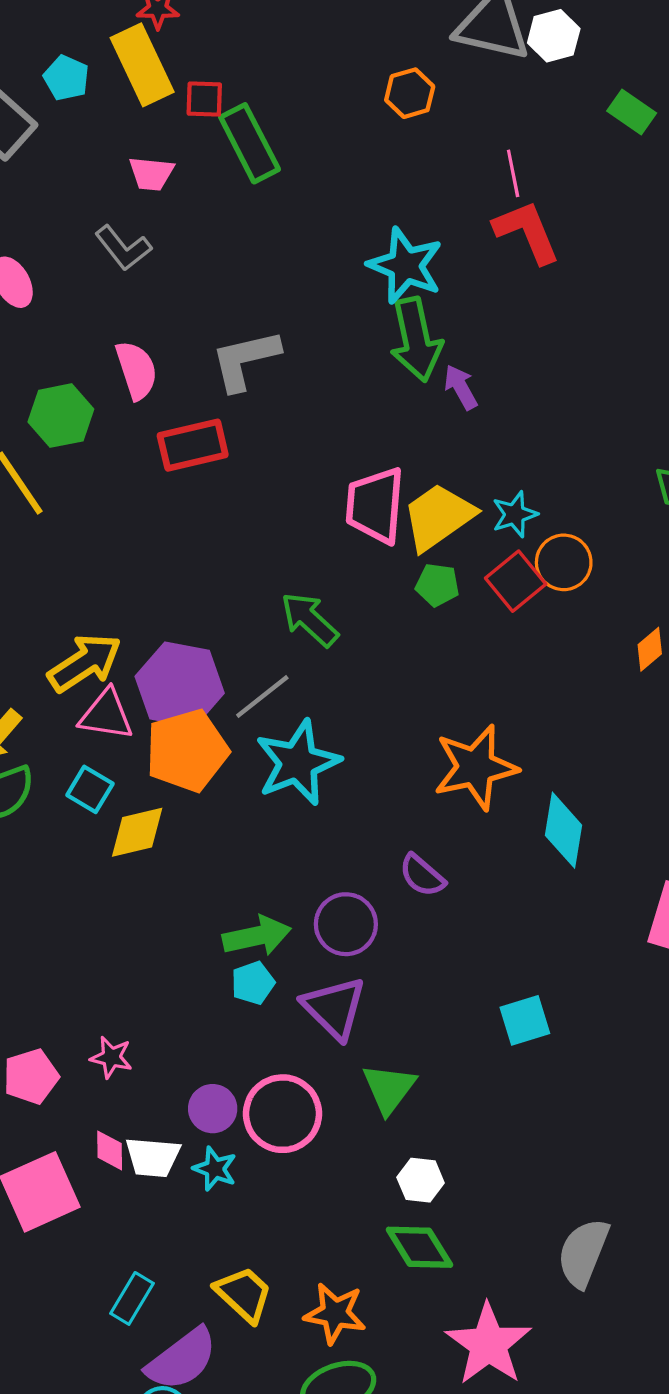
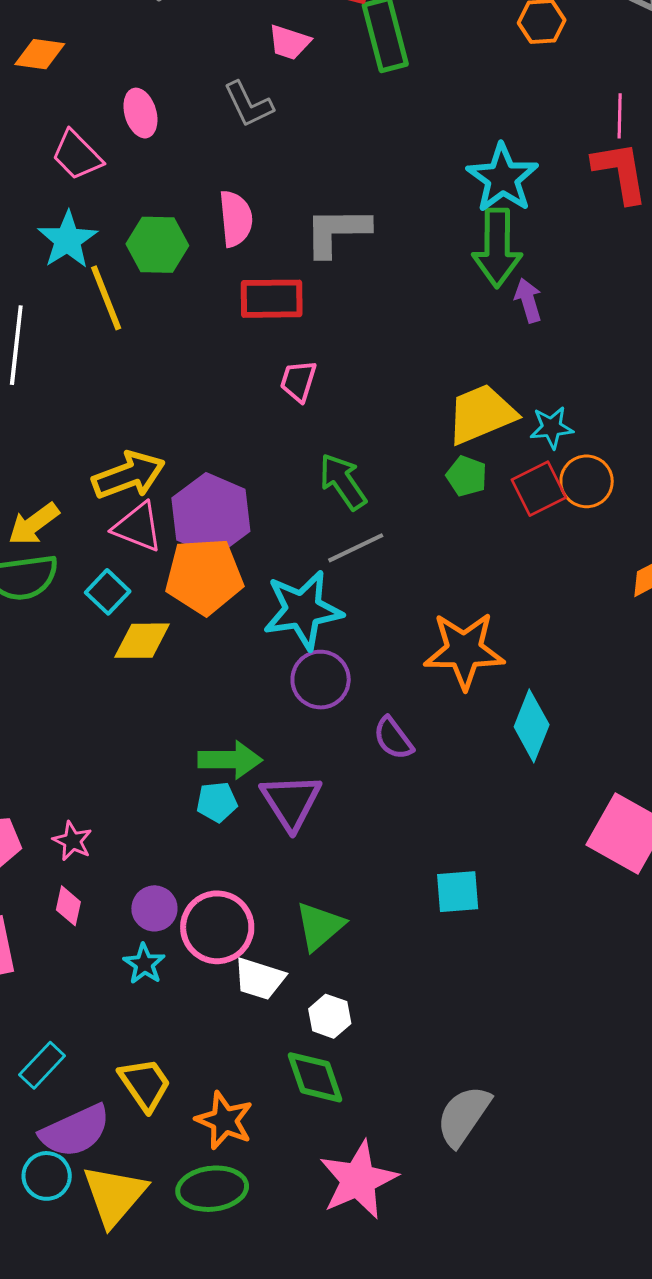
pink trapezoid: (375, 505) -> (298, 381), moved, size x0.6
gray line: (262, 696) -> (356, 548), moved
purple circle: (346, 924) -> (321, 680), moved
purple triangle: (334, 1008) -> (291, 802), moved
pink diamond: (110, 1150) -> (68, 906), moved
white trapezoid: (153, 1157) -> (259, 979), moved

